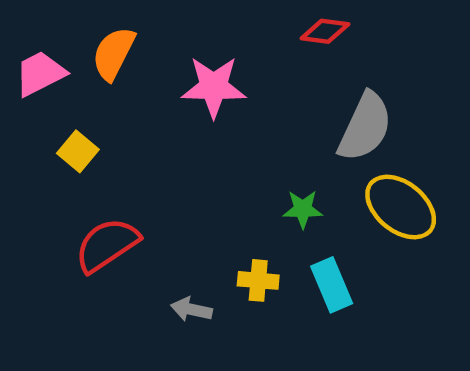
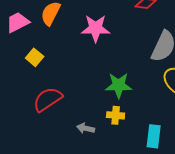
green star: (303, 209) -> (119, 85), moved, size x1.5
cyan rectangle: (332, 285) -> (154, 136), moved, turned 30

